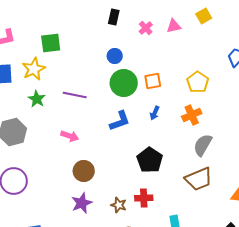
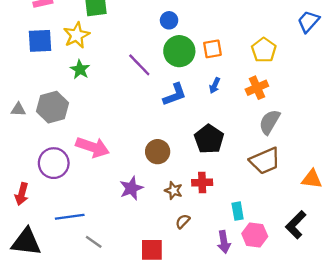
purple line: (75, 95) -> (139, 65), moved, turned 35
pink arrow: (70, 136) -> (93, 147), moved, size x1.6
brown circle: (84, 171) -> (158, 152), moved

